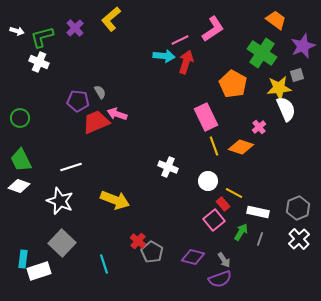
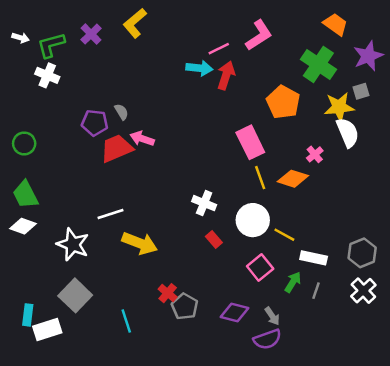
white line: (71, 167) -> (110, 214), moved
white circle: (208, 181) -> (253, 220), size x1.4
red rectangle: (223, 204) -> (214, 240), moved

